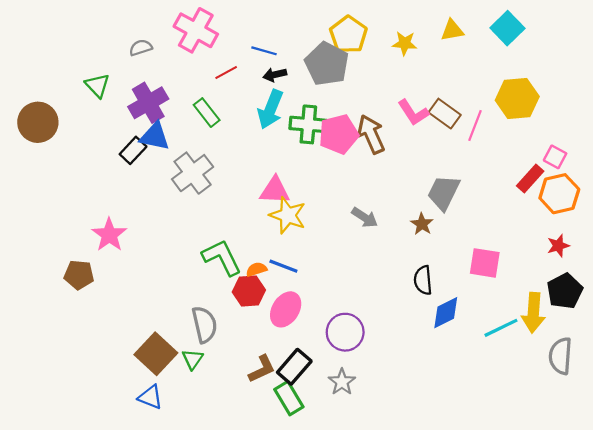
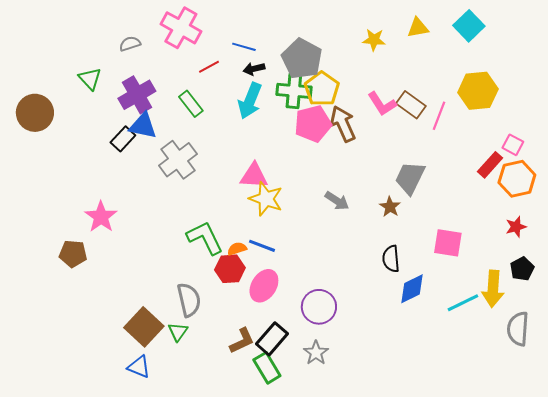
yellow pentagon: (348, 35) -> (322, 89), moved
green cross: (308, 124) -> (294, 91), moved
black pentagon: (565, 291) -> (522, 269), size x0.7

